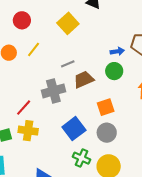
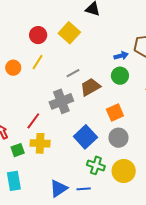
red circle: (22, 20) -> (38, 35), moved

